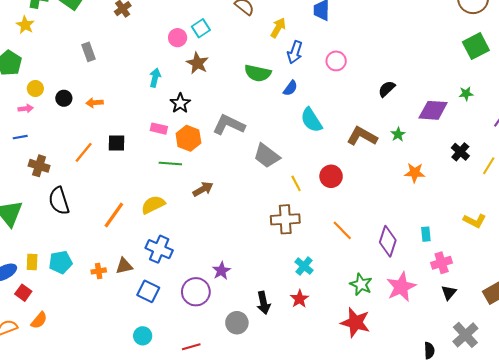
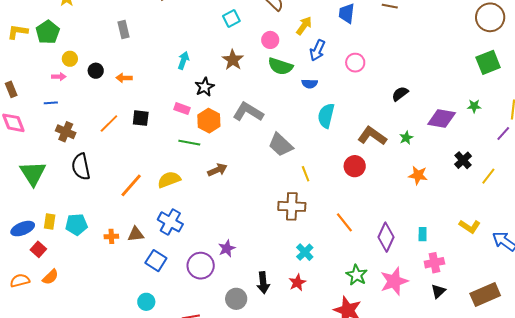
pink circle: (178, 38) -> (270, 40), moved
brown star: (197, 63) -> (233, 60), moved
blue semicircle: (290, 88) -> (310, 84), turned 49
cyan semicircle: (311, 120) -> (326, 116), turned 40
red circle: (331, 176) -> (355, 166), moved

